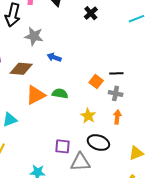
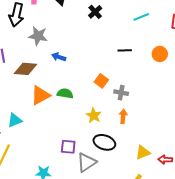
black line: (116, 73) -> (125, 50), moved
gray triangle: (80, 162) -> (87, 162), turned -30

